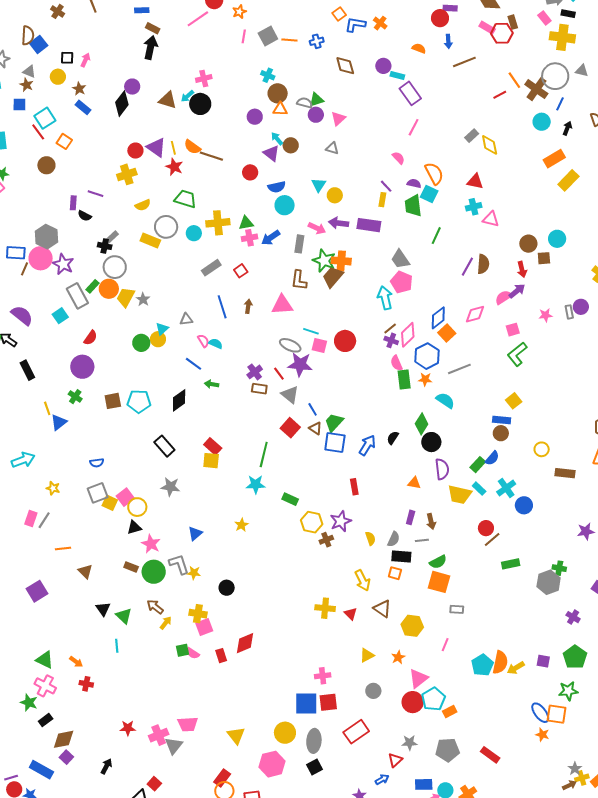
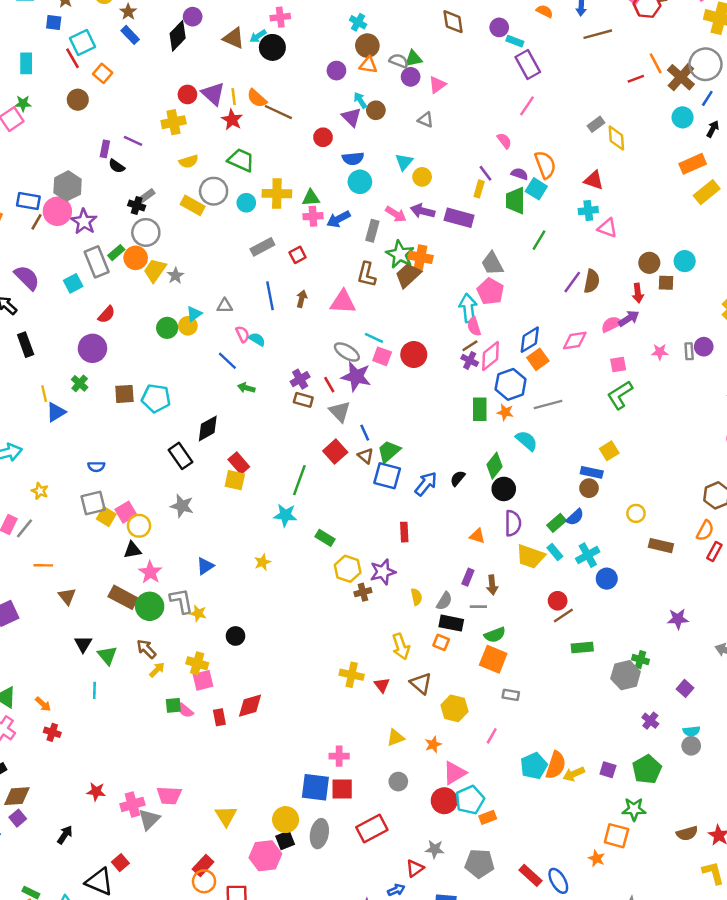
pink semicircle: (396, 363) -> (474, 326), moved
black diamond: (179, 400) -> (208, 428), moved
brown rectangle: (131, 567) -> (123, 597), size x1.6
blue ellipse: (540, 713) -> (558, 881), moved
black square: (314, 767) -> (285, 840), moved

